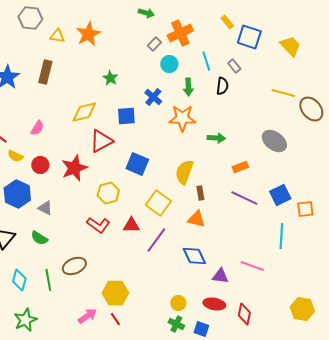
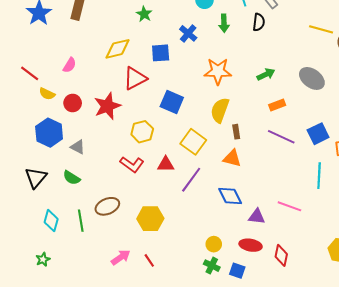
orange star: (182, 118) -> (218, 71), moved
green arrow: (216, 138) -> (266, 74), moved, turned -30
yellow hexagon: (115, 293) -> (150, 219), moved
green star: (25, 320) -> (43, 259), moved, size x0.6

